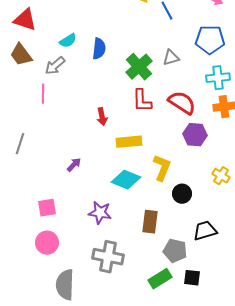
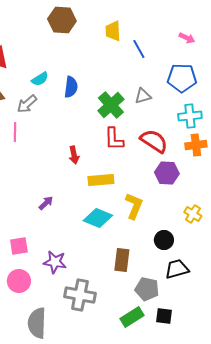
black circle: (182, 194) -> (164, 240), moved
purple star: (100, 213) -> (55, 262), moved

